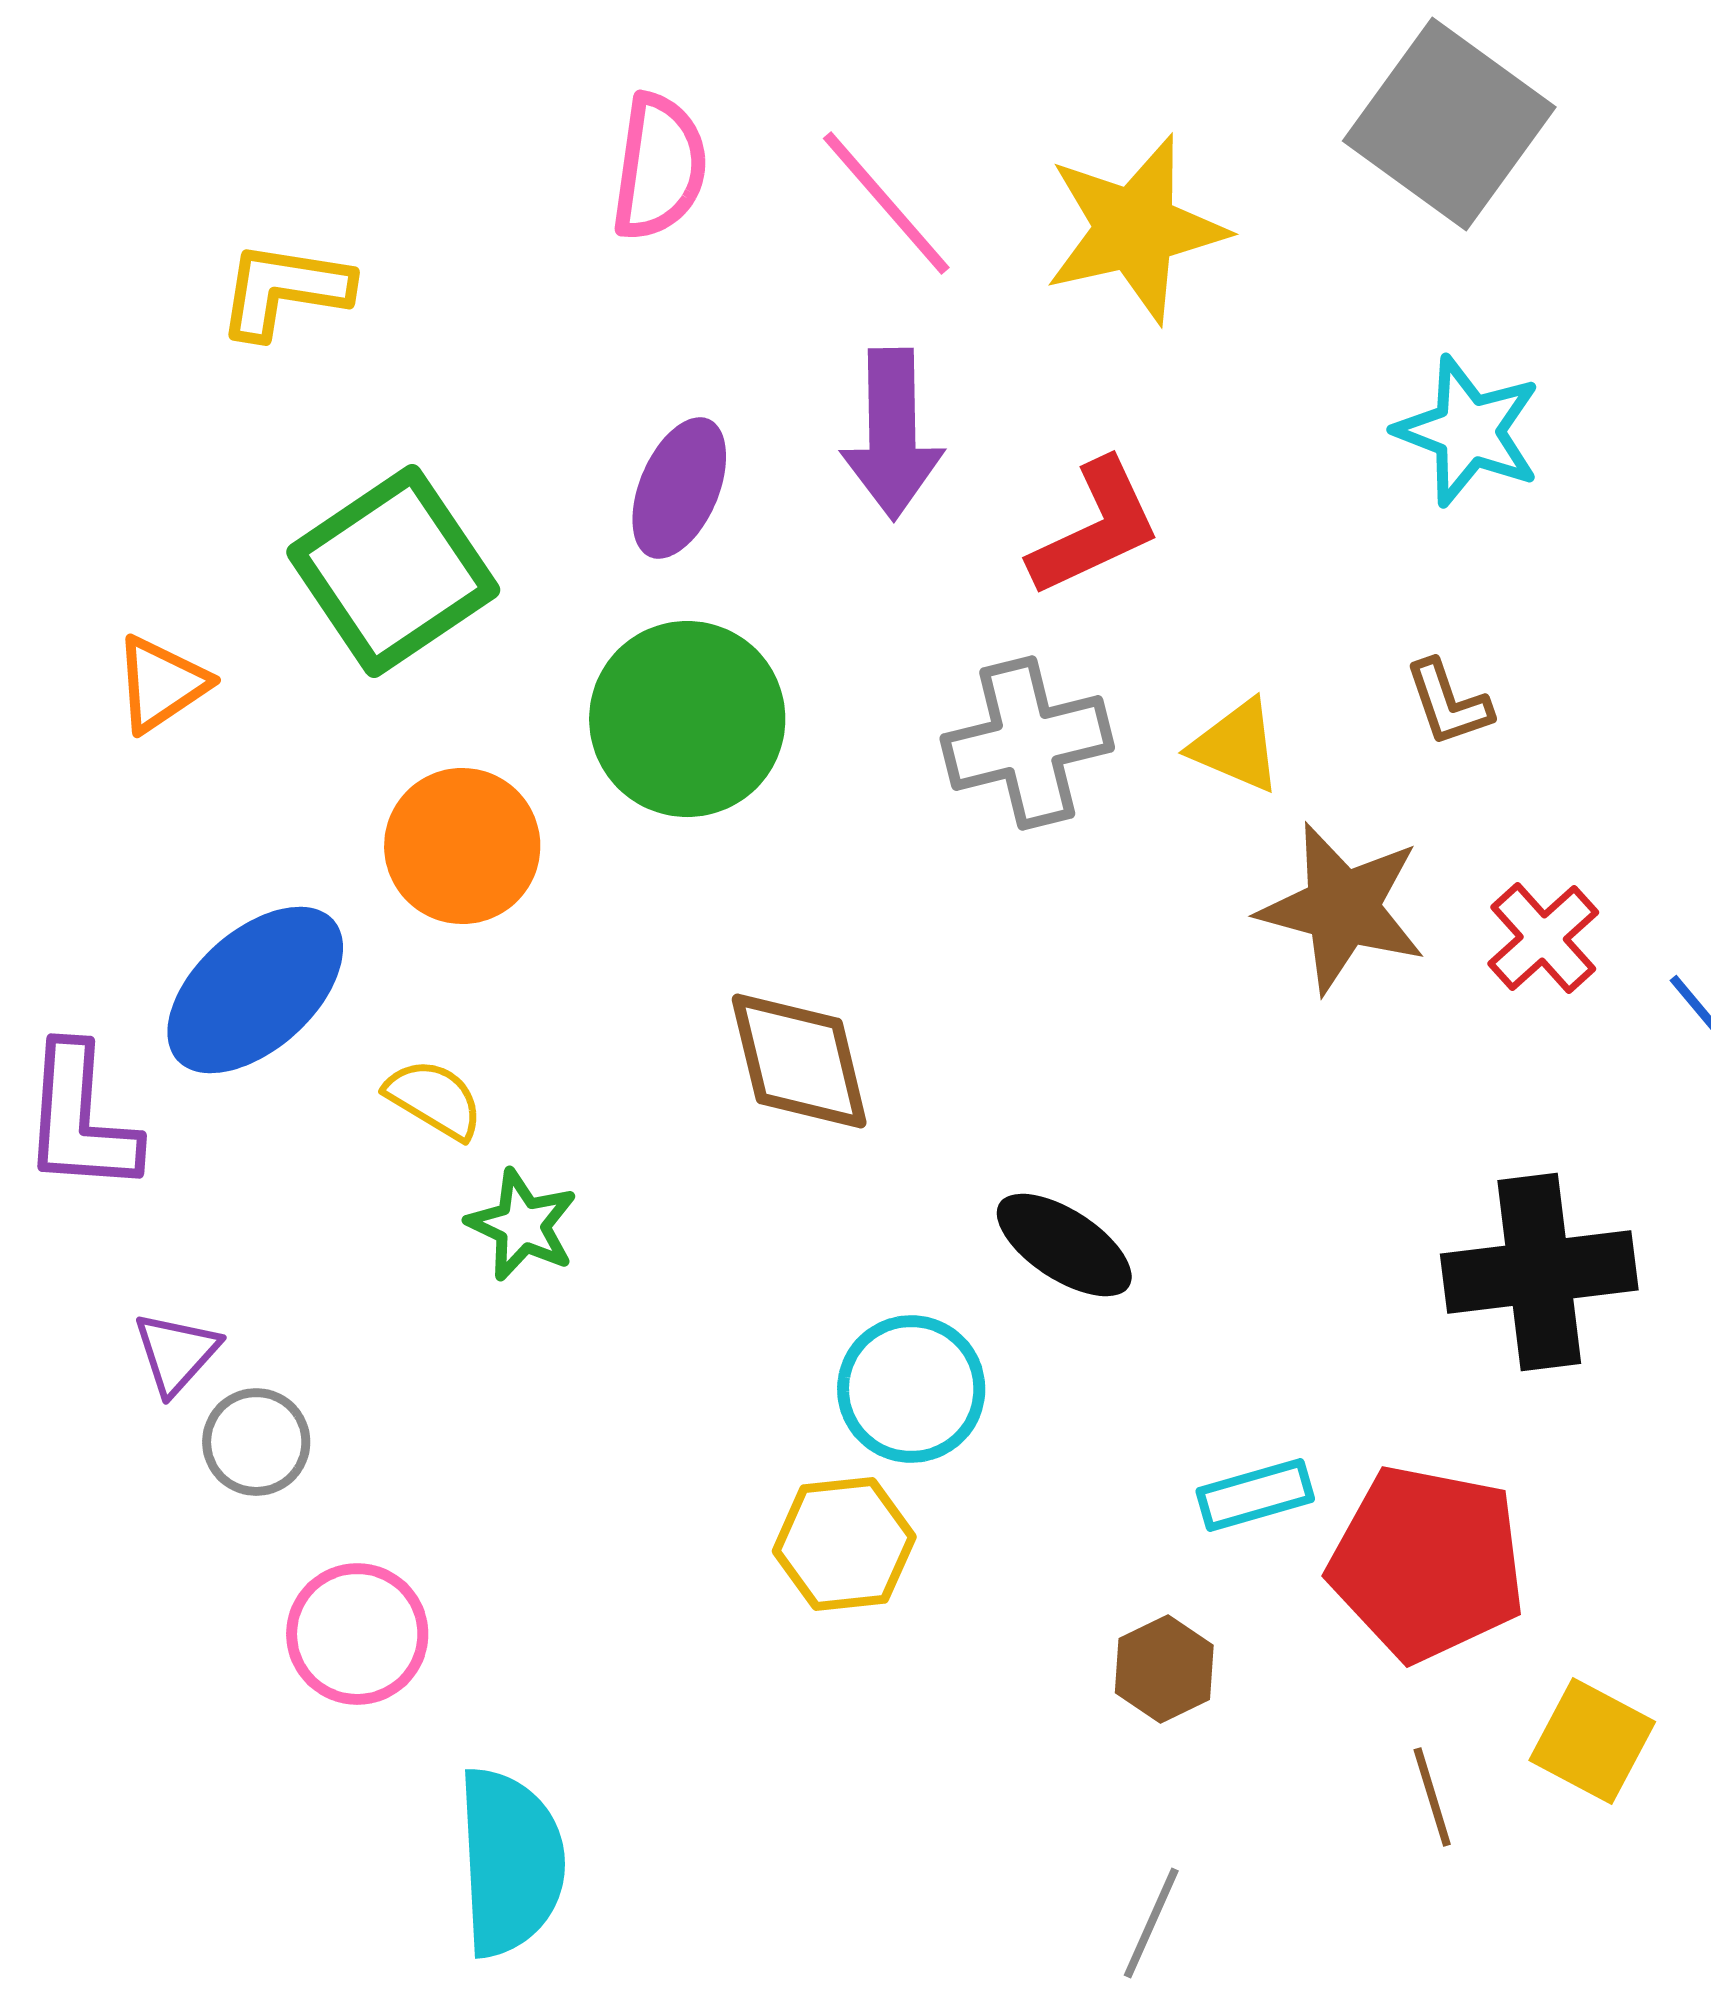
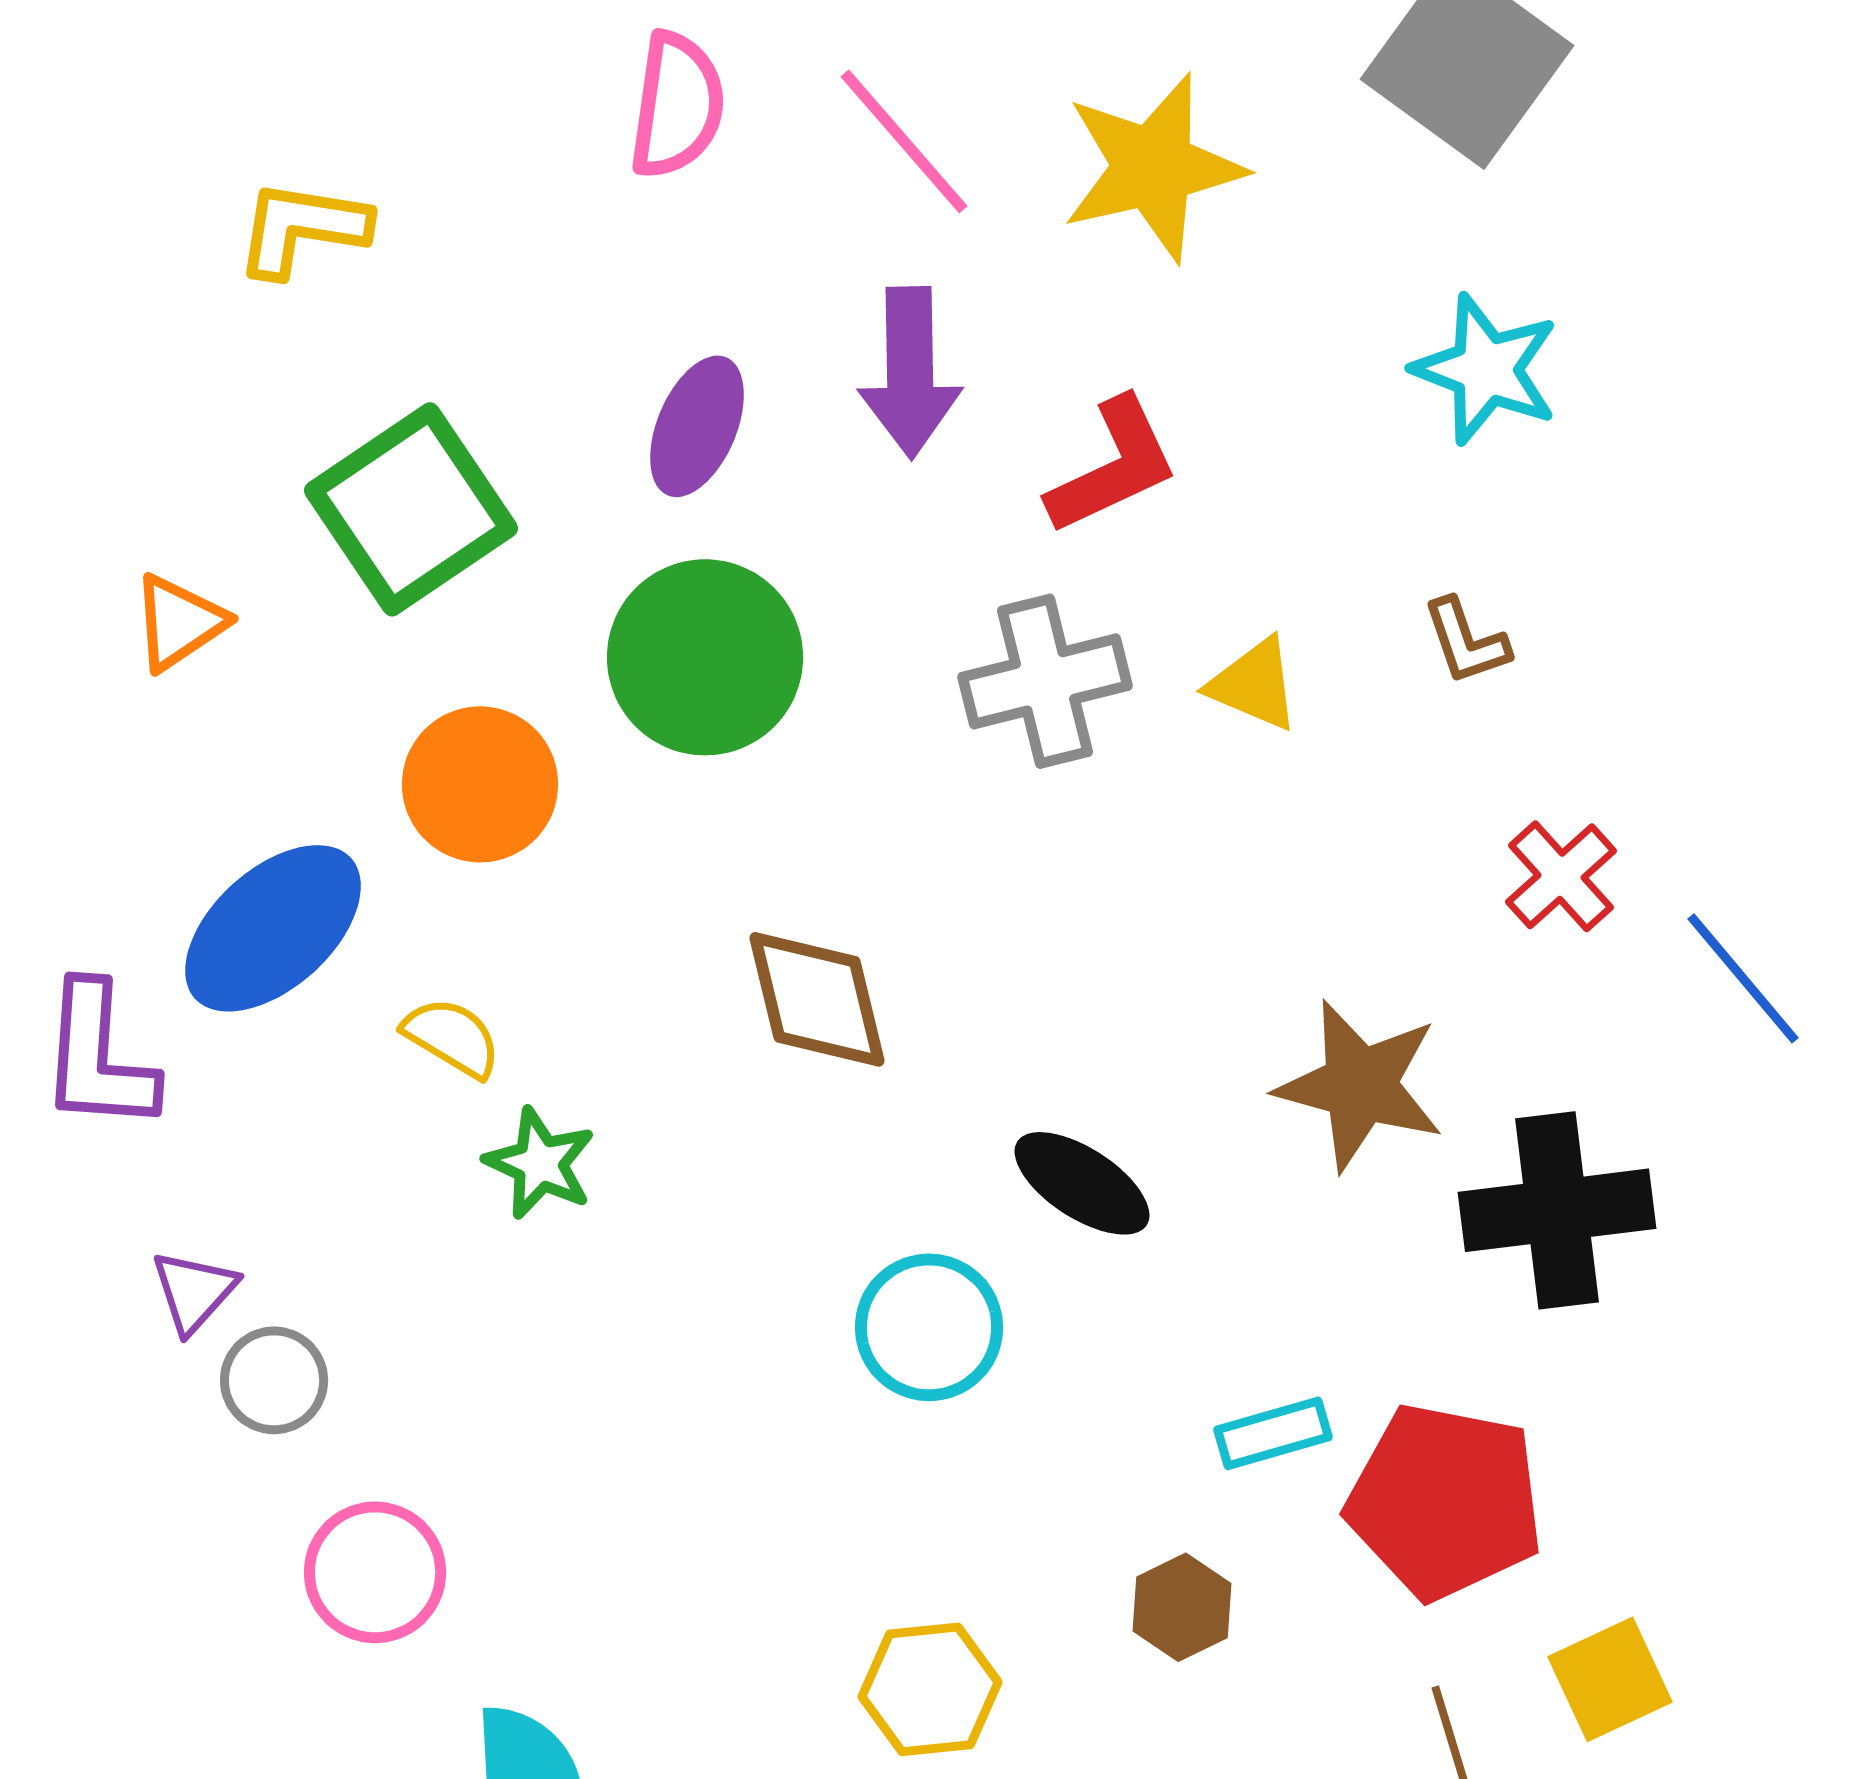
brown star: (1342, 908) -> (1360, 1085), moved
yellow hexagon: (844, 1544) -> (930, 1689), moved
yellow square: (1592, 1741) -> (1610, 1679), turned 37

